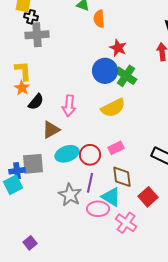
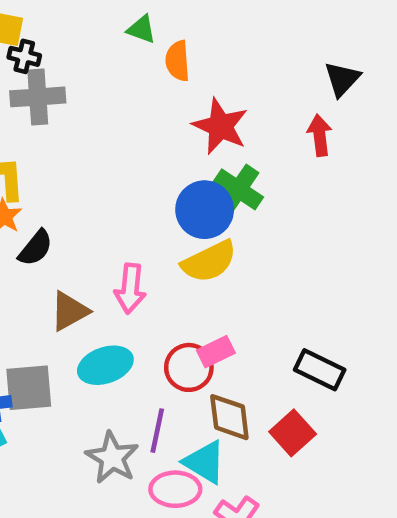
red star: (118, 48) -> (220, 126), size x1.4
blue circle: (105, 71) -> (205, 210), moved
pink arrow: (69, 106) -> (130, 289), moved
red circle: (90, 155) -> (189, 367), moved
red square: (148, 197) -> (293, 433), moved

